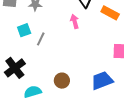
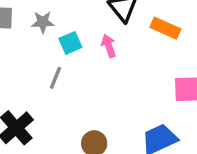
cyan square: (24, 30) -> (70, 43), moved

